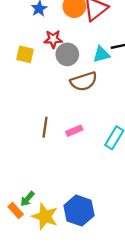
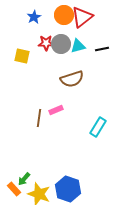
gray circle: (67, 54) -> (61, 44), moved
cyan triangle: (101, 54) -> (78, 46), moved
pink rectangle: (74, 131) -> (56, 110), moved

